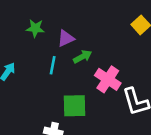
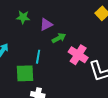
cyan line: (53, 65) -> (38, 57), moved
green square: (74, 106) -> (25, 73), moved

